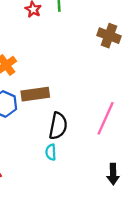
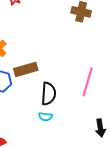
cyan semicircle: (51, 152) -> (45, 117), turned -72

